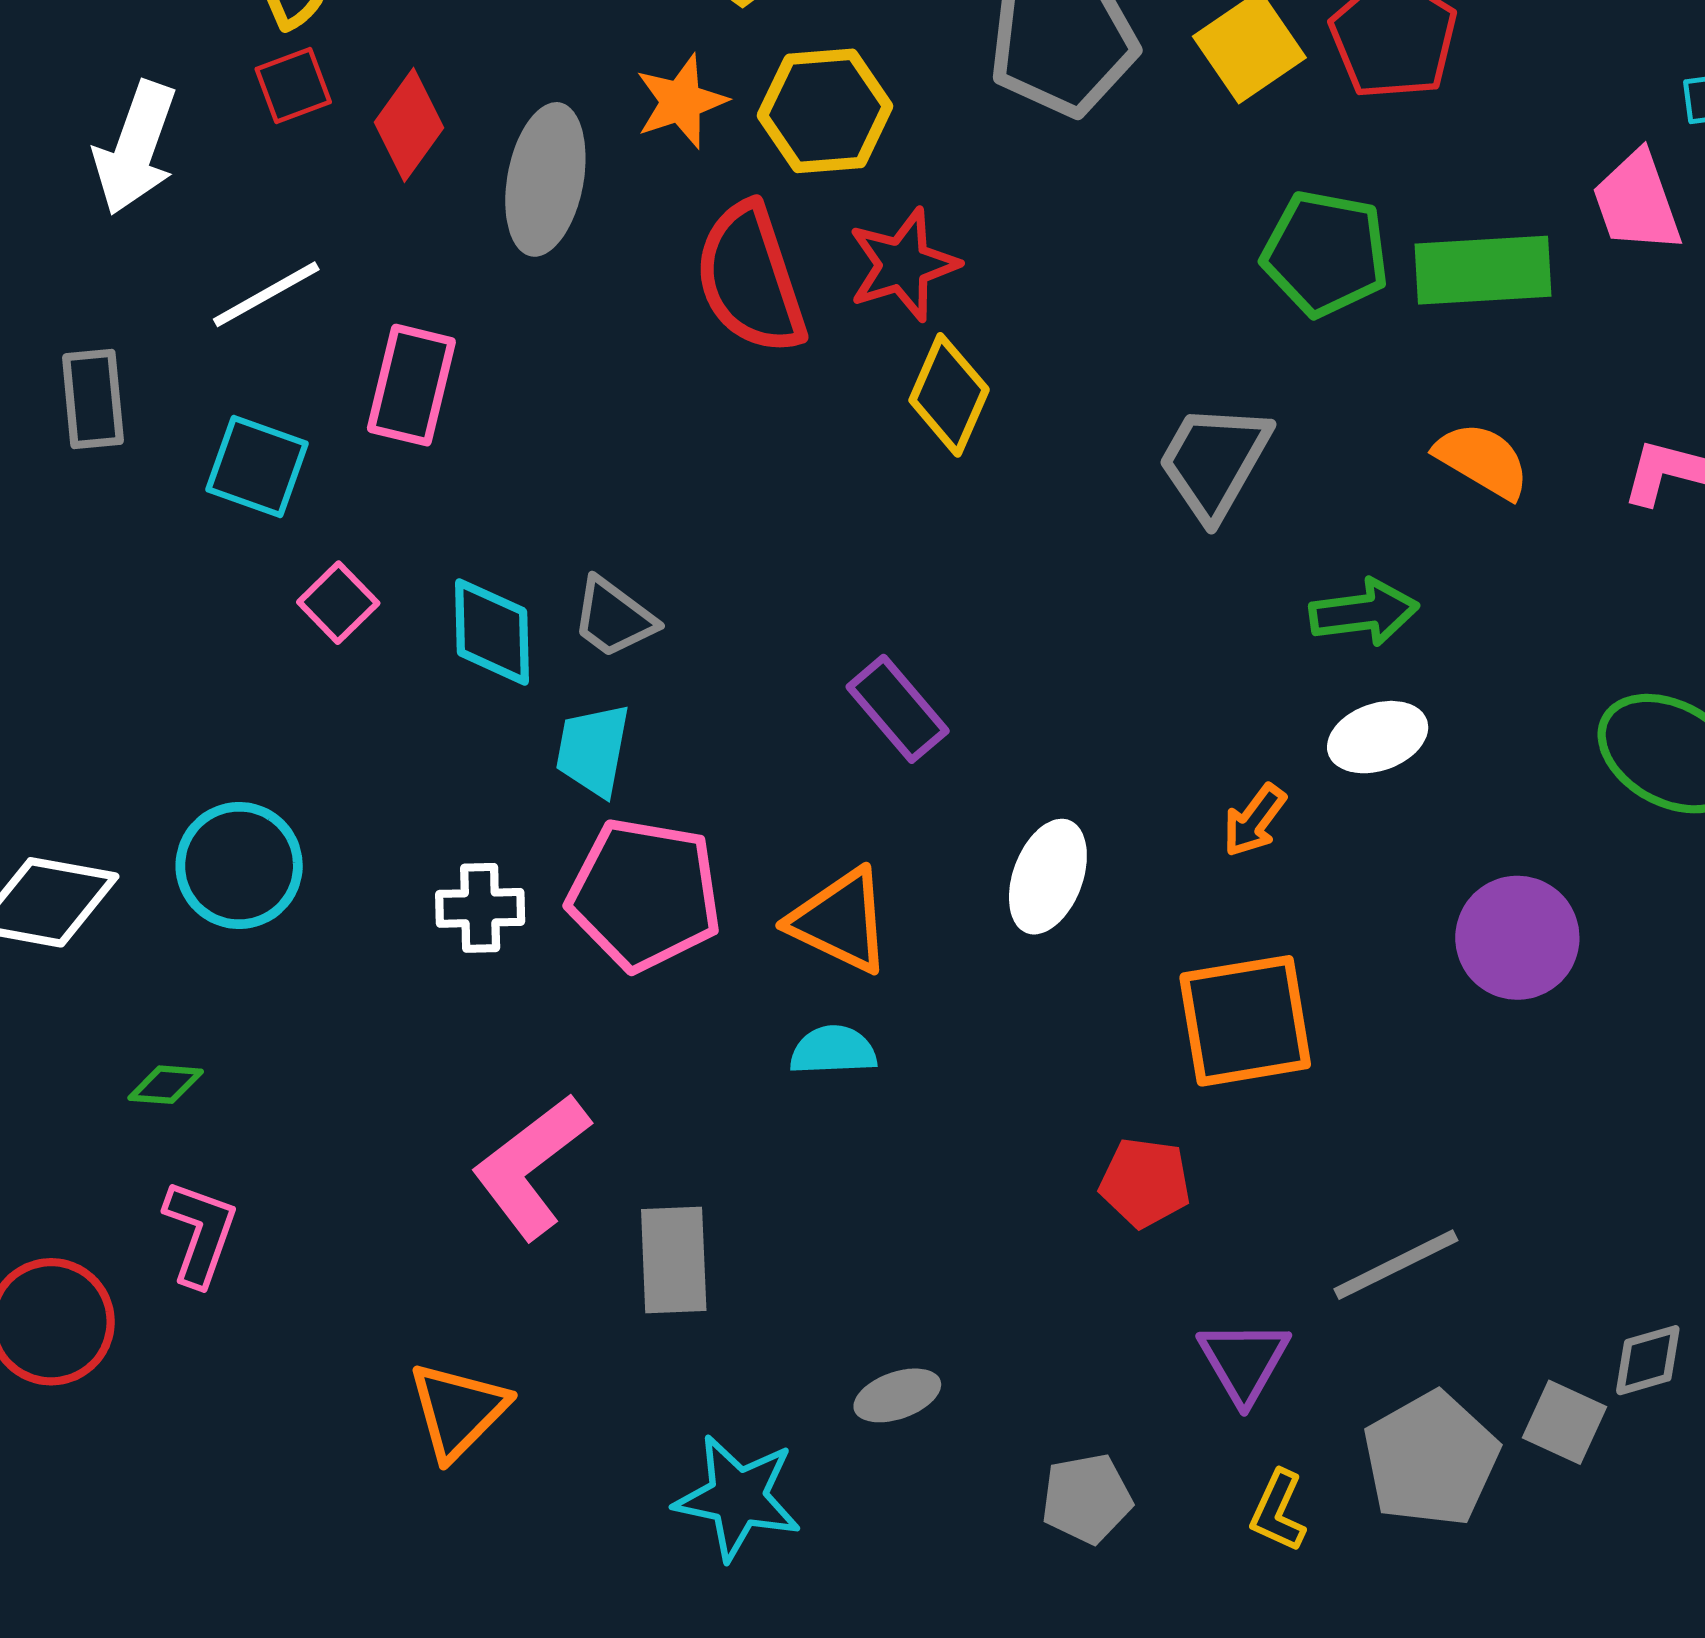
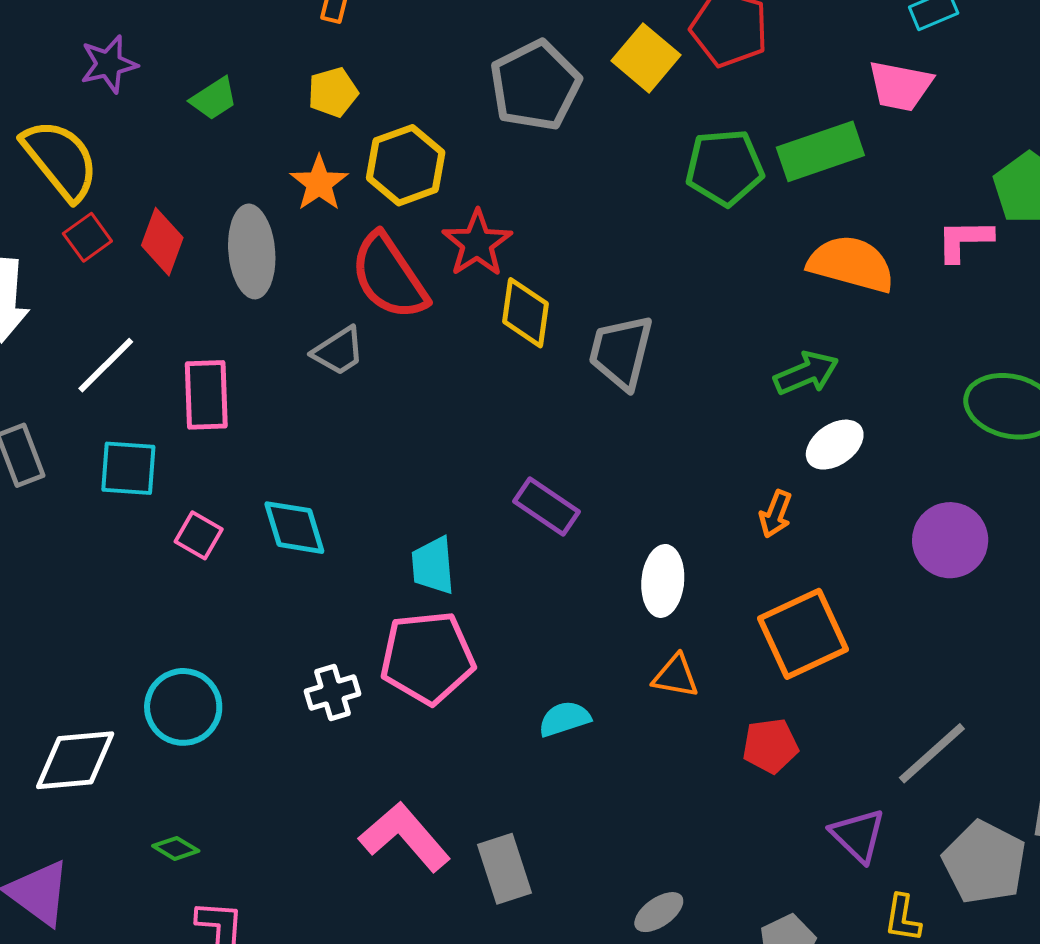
pink trapezoid: (1637, 202) -> (900, 86), turned -44
orange semicircle: (1482, 460) -> (851, 264), size x1.4
gray trapezoid: (1214, 461) -> (621, 352), moved
gray trapezoid: (614, 618) -> (338, 351), moved, turned -54
cyan trapezoid: (593, 750) -> (433, 565), moved
orange triangle: (840, 921) -> (676, 676), moved, size x0.7
green diamond: (166, 1085) -> (176, 848), turned 42
pink L-shape: (531, 1166) -> (405, 837), turned 102

